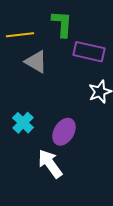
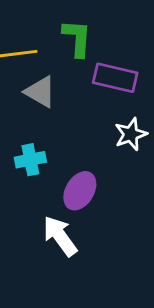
cyan cross: (23, 123) -> (30, 160), moved, turned 35

